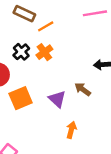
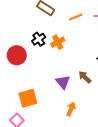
orange line: (46, 26) -> (76, 17), moved
orange square: (21, 98) -> (28, 98), moved

